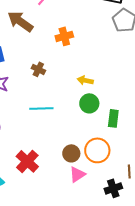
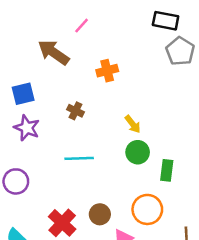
yellow arrow: (85, 80) -> (133, 124), turned -140
brown circle: (71, 153) -> (100, 214), moved

